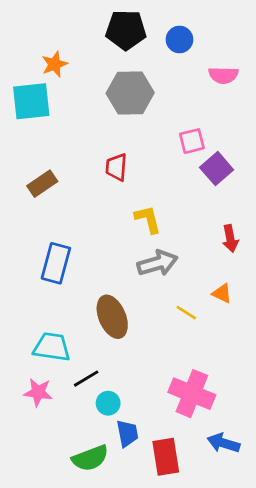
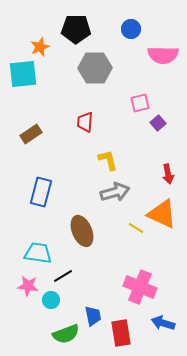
black pentagon: (126, 30) -> (76, 29), moved
pink semicircle: (223, 75) -> (163, 55), size x1.4
purple square: (217, 169) -> (158, 123), size x0.7
orange triangle: (222, 293) -> (162, 214), size x2.0
cyan circle: (108, 403) -> (51, 300), moved

